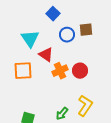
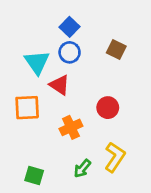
brown square: (86, 30) -> (116, 50), turned 32
blue circle: (67, 35) -> (70, 52), moved
orange cross: (60, 71) -> (71, 127), moved

